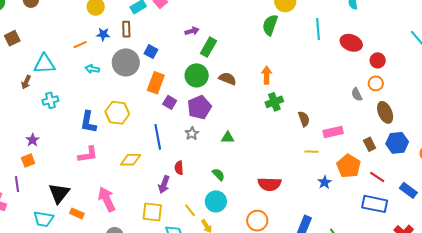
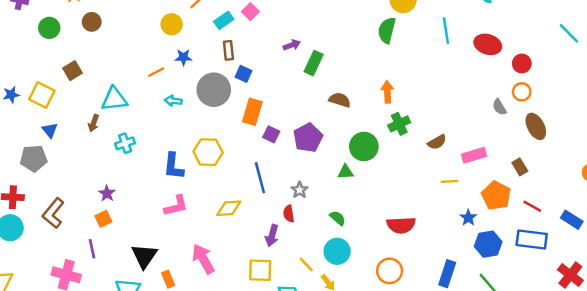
brown rectangle: (126, 29) -> (228, 50), moved
green circle: (197, 75) -> (364, 147), moved
brown semicircle: (304, 119) -> (437, 142), turned 84
gray star: (192, 133) -> (300, 190), moved
blue hexagon: (397, 143) -> (488, 244), moved
orange rectangle: (77, 213) -> (168, 279), turned 48

